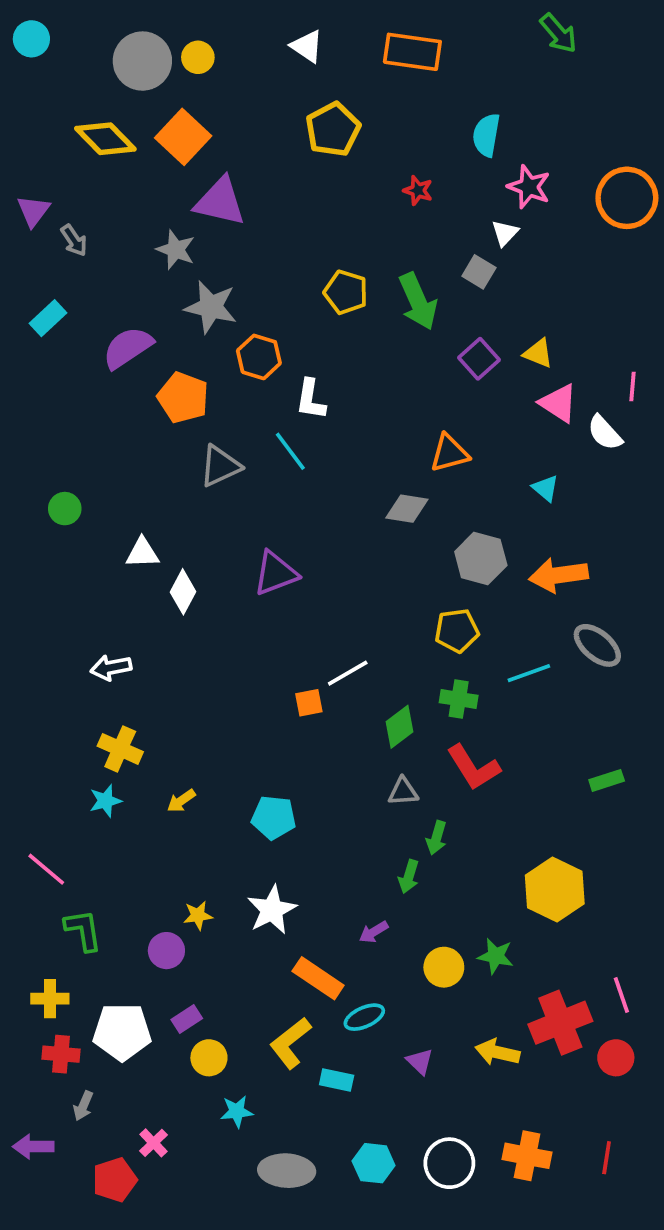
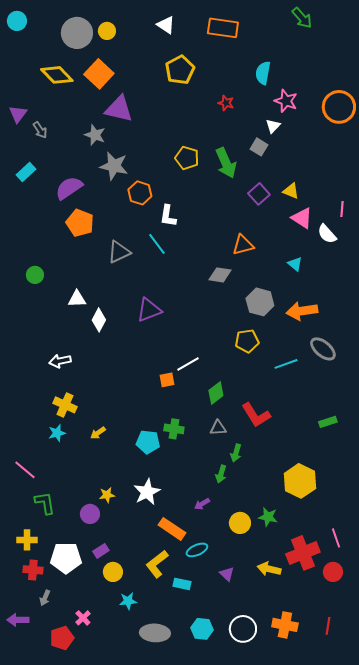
orange pentagon: (183, 398) -> (80, 223), moved
green cross: (459, 699) -> (174, 429), moved

